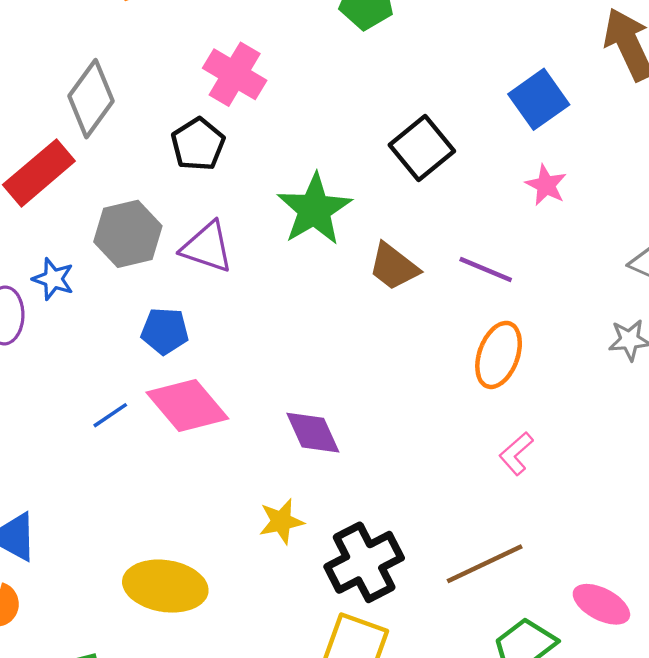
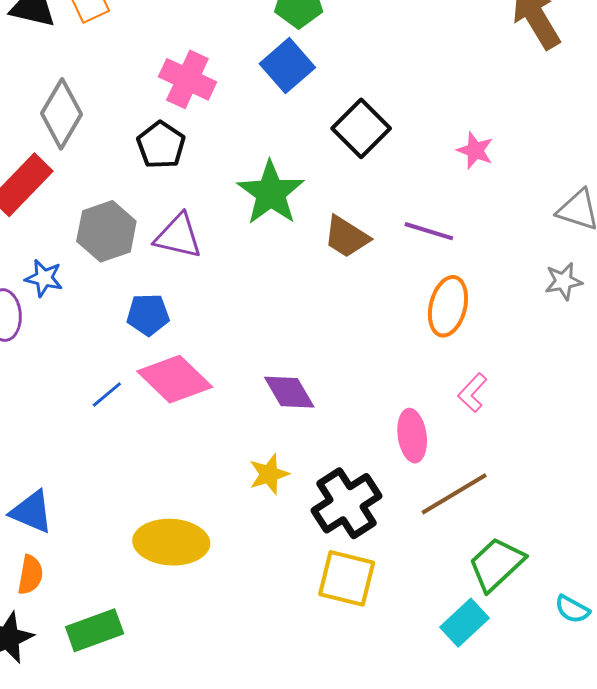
blue square: (539, 99) -> (287, 66), moved
pink ellipse: (601, 604) -> (412, 436), moved, turned 60

